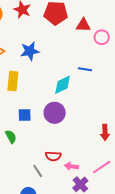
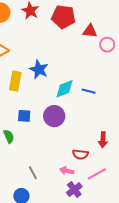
blue star: (30, 51) -> (39, 69), moved, turned 30
blue line: (85, 69) -> (89, 91), moved
red semicircle: (53, 156) -> (80, 154), moved

